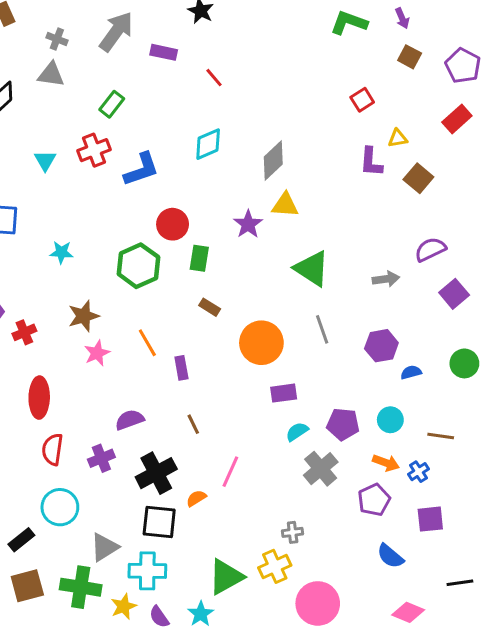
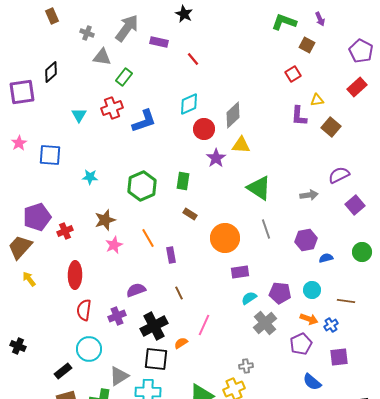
brown square: (410, 57) -> (307, 45), moved
gray triangle: (51, 75) -> (102, 57), moved
red circle: (173, 224) -> (204, 129), moved

